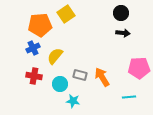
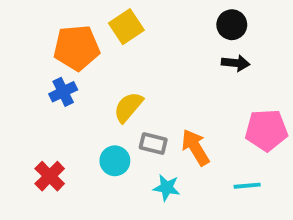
yellow semicircle: (55, 56) -> (128, 107), moved
red cross: (34, 76) -> (50, 176), moved, turned 35
cyan star: (73, 101) -> (167, 188), moved

